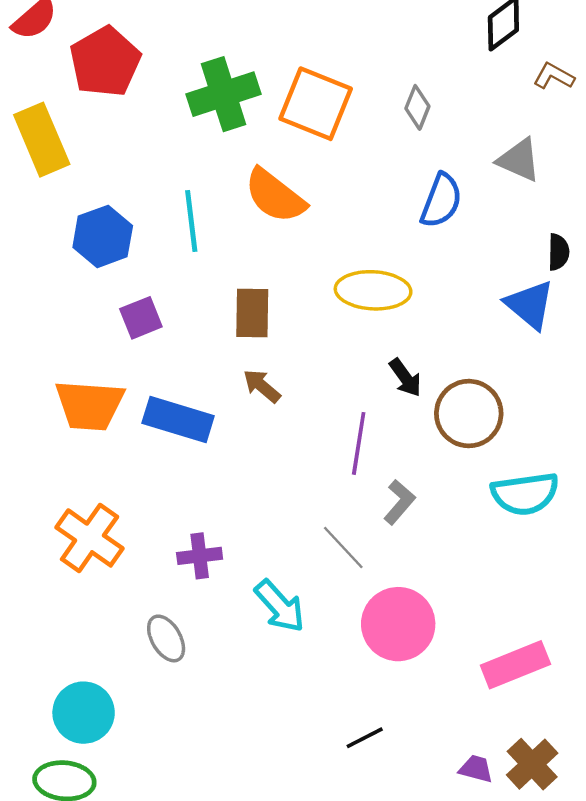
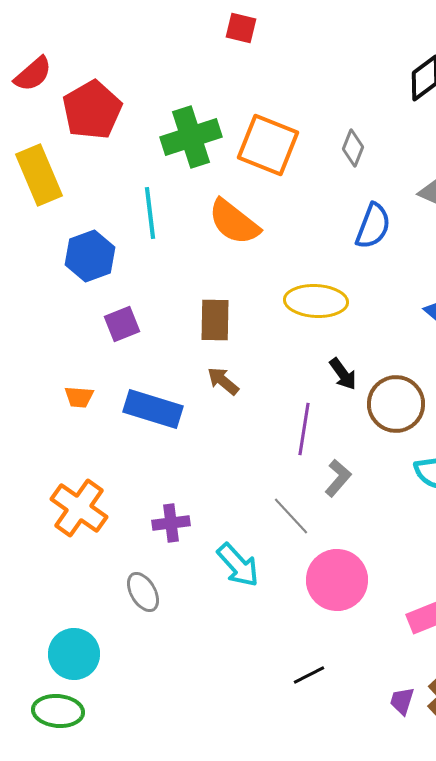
cyan line: (191, 221) -> (150, 213), moved
orange trapezoid: (90, 405) -> (79, 397), size x0.5
purple trapezoid: (476, 769) -> (402, 701), turned -88

